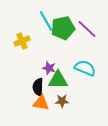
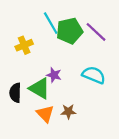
green triangle: (58, 80) -> (40, 88), moved, turned 30
black semicircle: (38, 87) -> (15, 93), moved
orange triangle: (41, 103) -> (45, 114), turned 36

